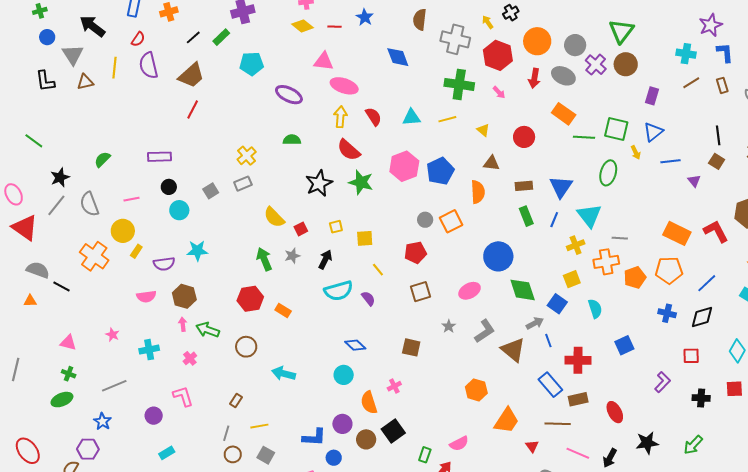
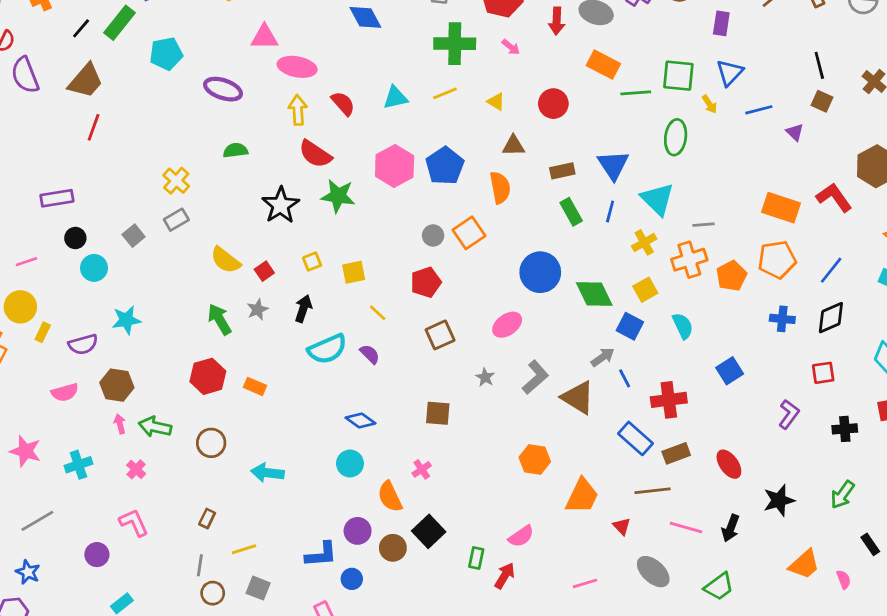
green rectangle: (221, 37) -> (119, 23), size x1.4
green diamond: (523, 290) -> (594, 294), moved
pink star: (112, 335) -> (25, 451), size x1.6

